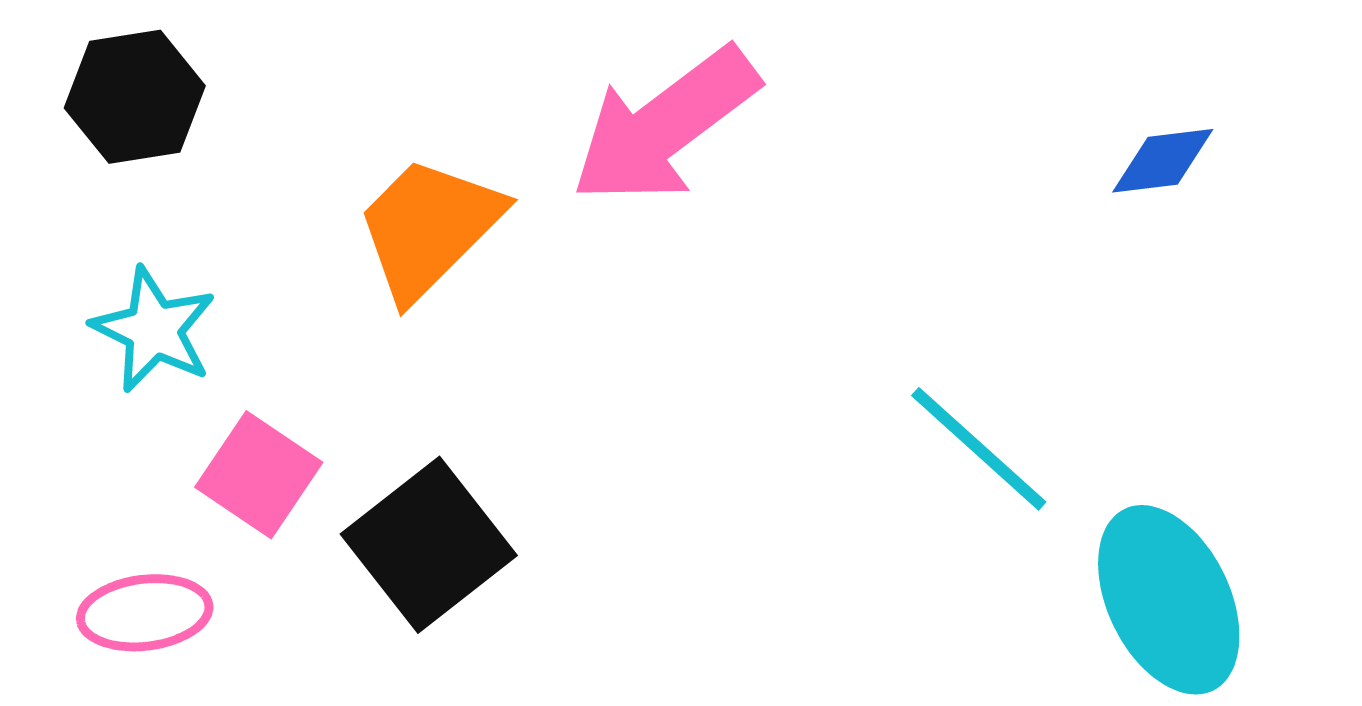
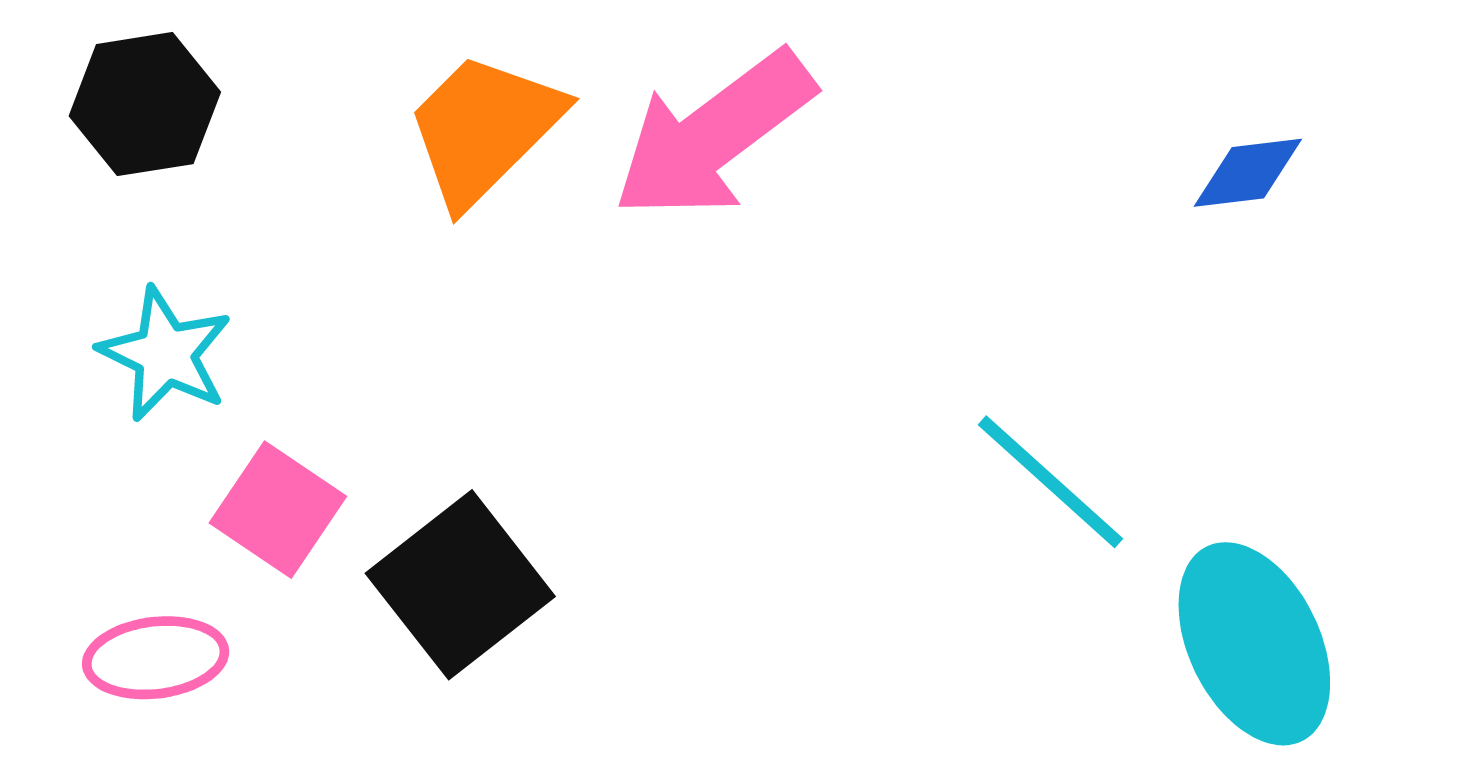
orange trapezoid: (429, 228) -> (484, 129), moved

